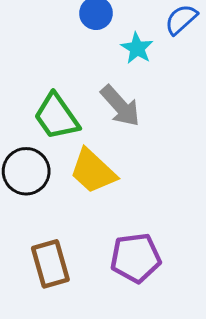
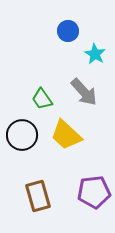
green trapezoid: (56, 117) -> (42, 99), size x0.7

